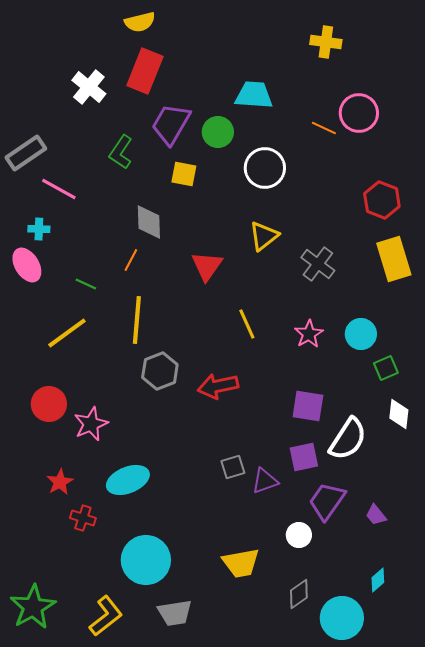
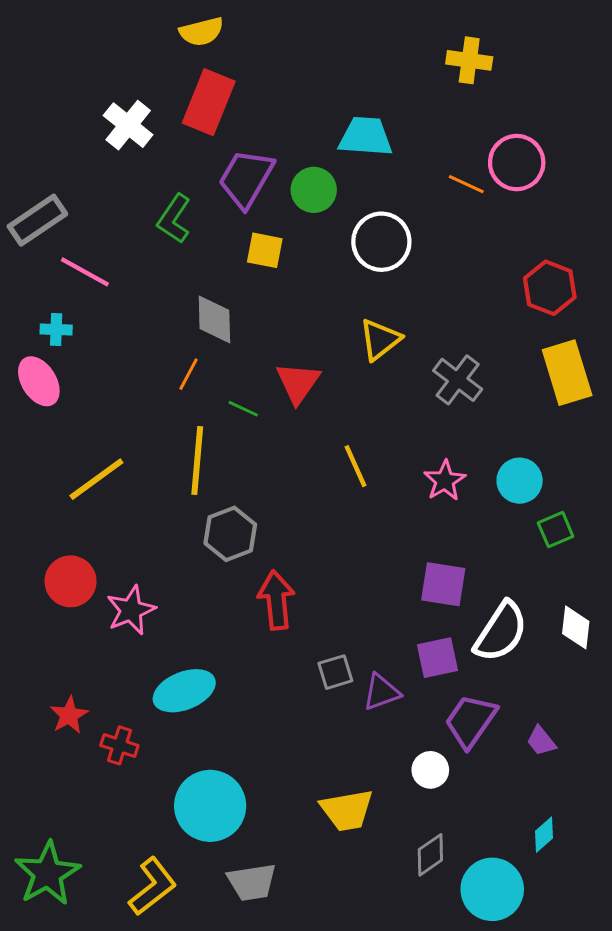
green line: (86, 284) -> (243, 409), moved
red arrow: (218, 386) -> (276, 600), moved, turned 96
white diamond: (399, 414) -> (576, 627), moved
red star: (60, 482) -> (69, 715), moved

